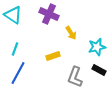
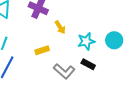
gray L-shape: (75, 77) -> (64, 71), turned -70

